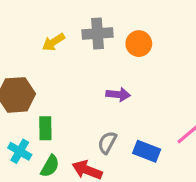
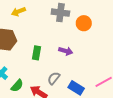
yellow arrow: (53, 42) -> (18, 12), moved
green rectangle: (45, 128) -> (37, 53), moved

